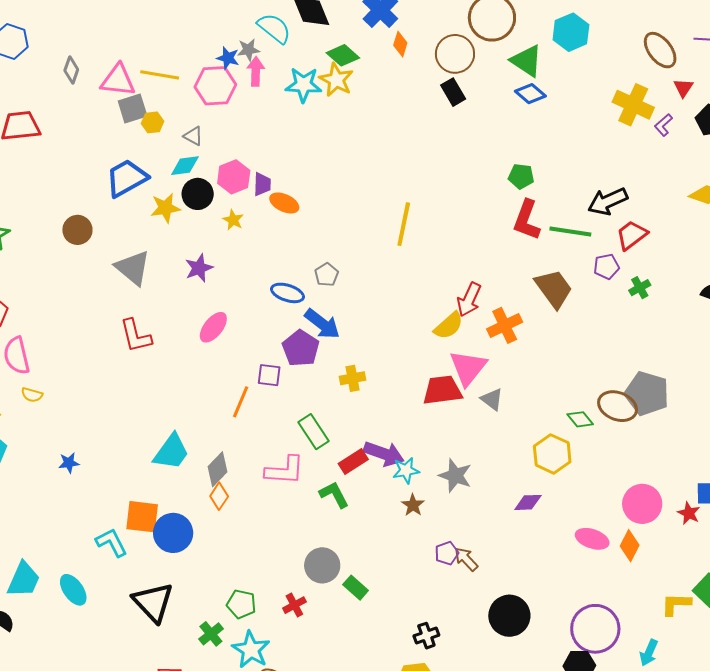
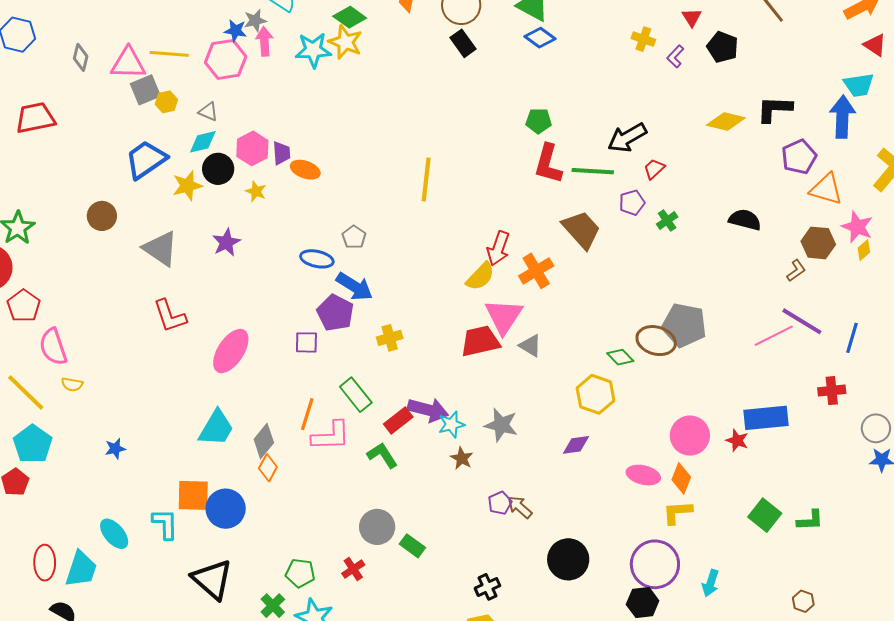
yellow cross: (633, 105) -> (643, 39), size x0.6
red trapezoid: (632, 235) -> (654, 169), size x0.7
pink ellipse: (213, 327) -> (231, 351), moved, size x1.4
orange line: (241, 402) -> (307, 414), moved
cyan L-shape: (112, 542) -> (165, 524), turned 32
cyan ellipse: (73, 590) -> (114, 534), moved
yellow L-shape: (676, 604) -> (677, 512), moved

